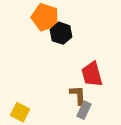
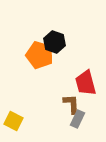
orange pentagon: (45, 17) -> (40, 55), moved

